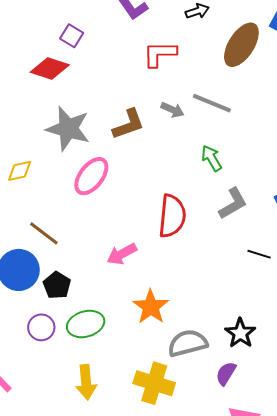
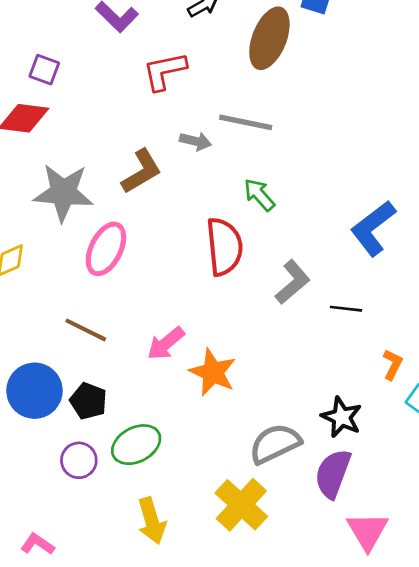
gray L-shape: (233, 204) -> (293, 282), moved
red semicircle: (172, 216) -> (224, 247), moved
brown line: (44, 233) -> (86, 330), moved
orange star: (151, 307) -> (213, 372), moved
purple semicircle: (226, 373) -> (333, 474), size x1.5
yellow cross: (154, 383) -> (241, 505), turned 36

